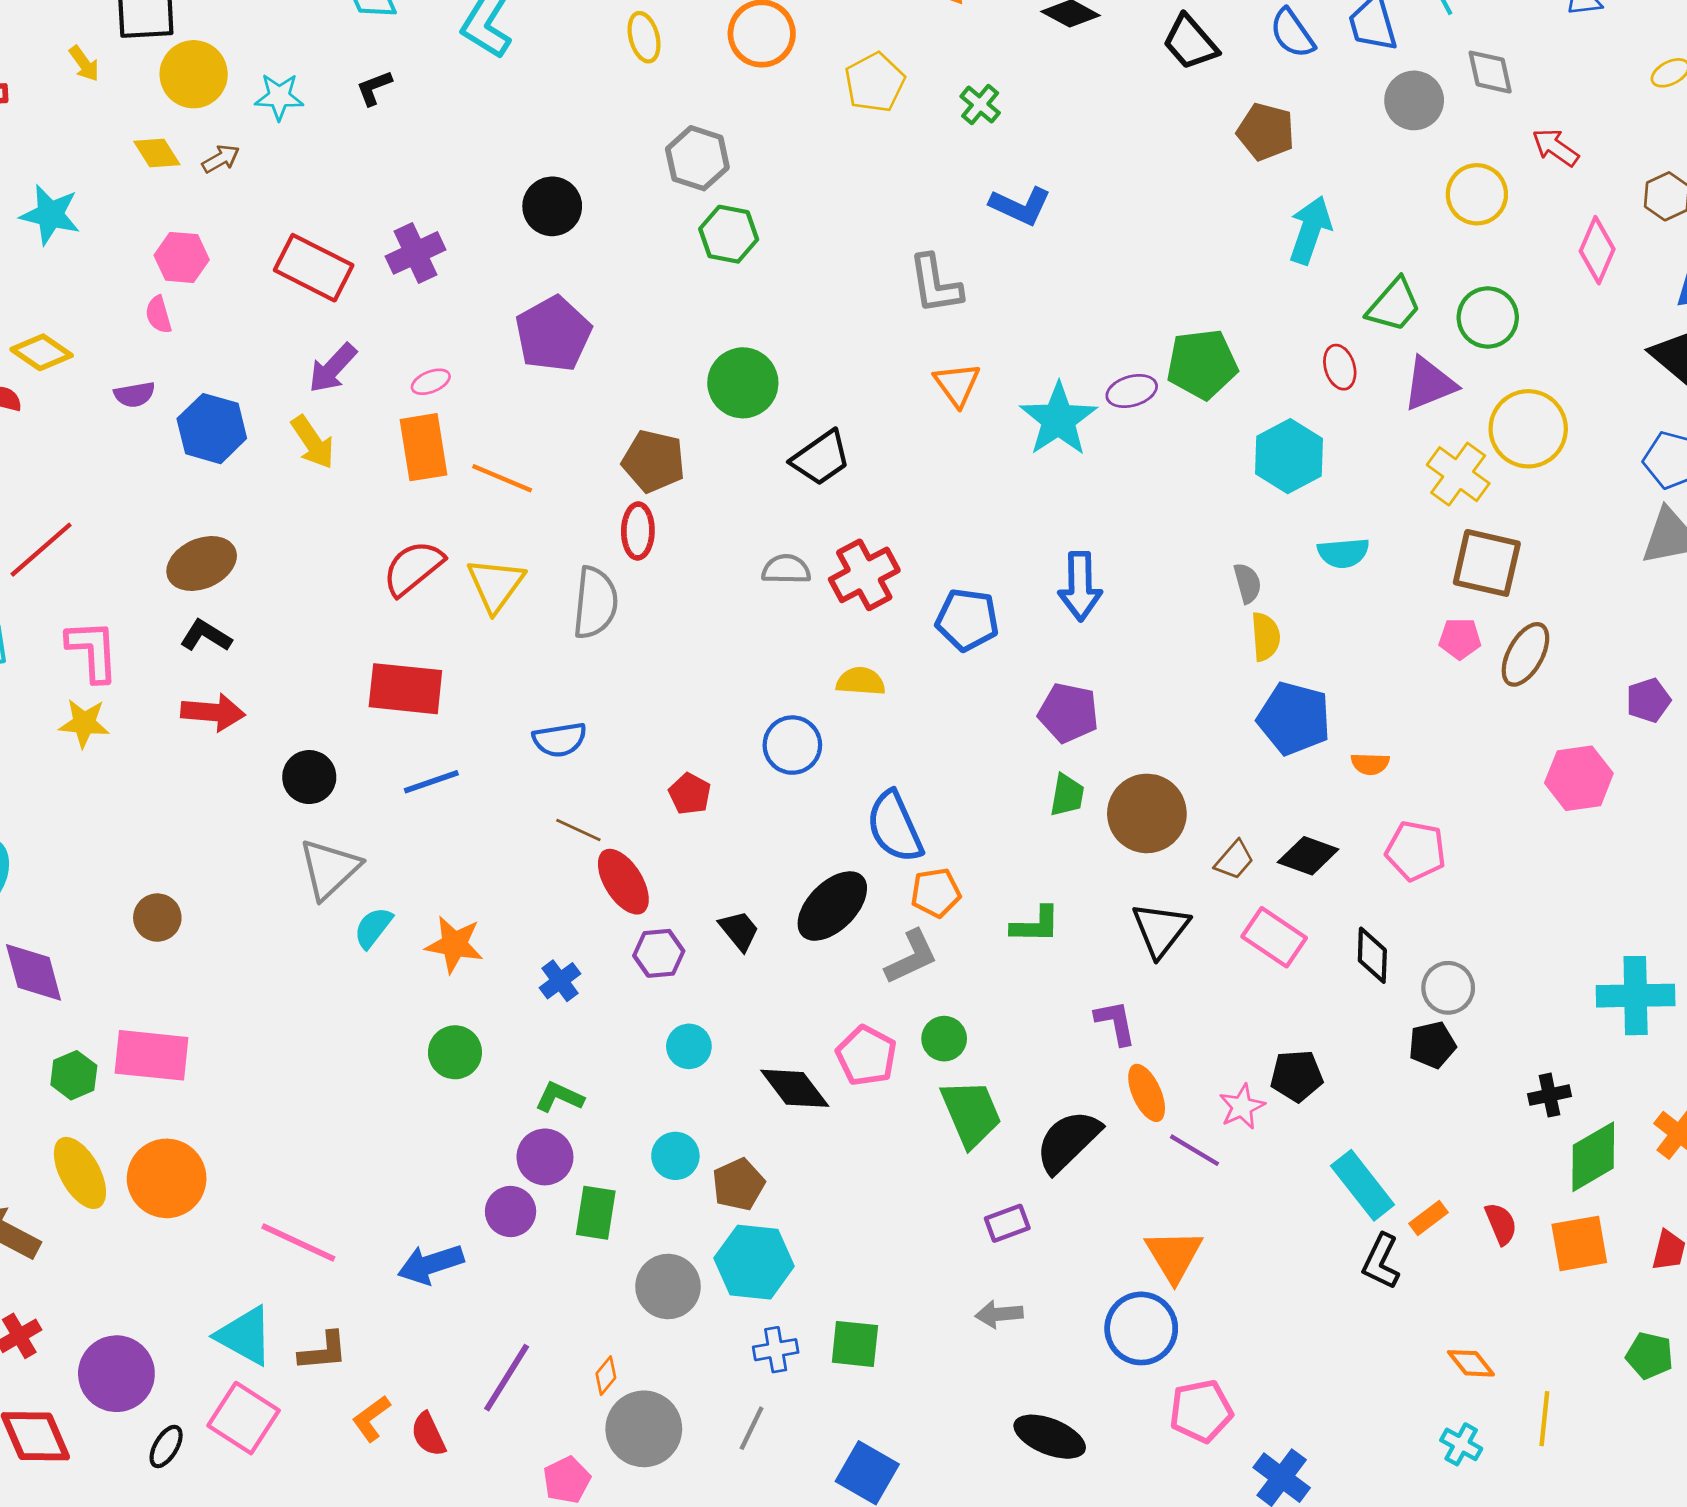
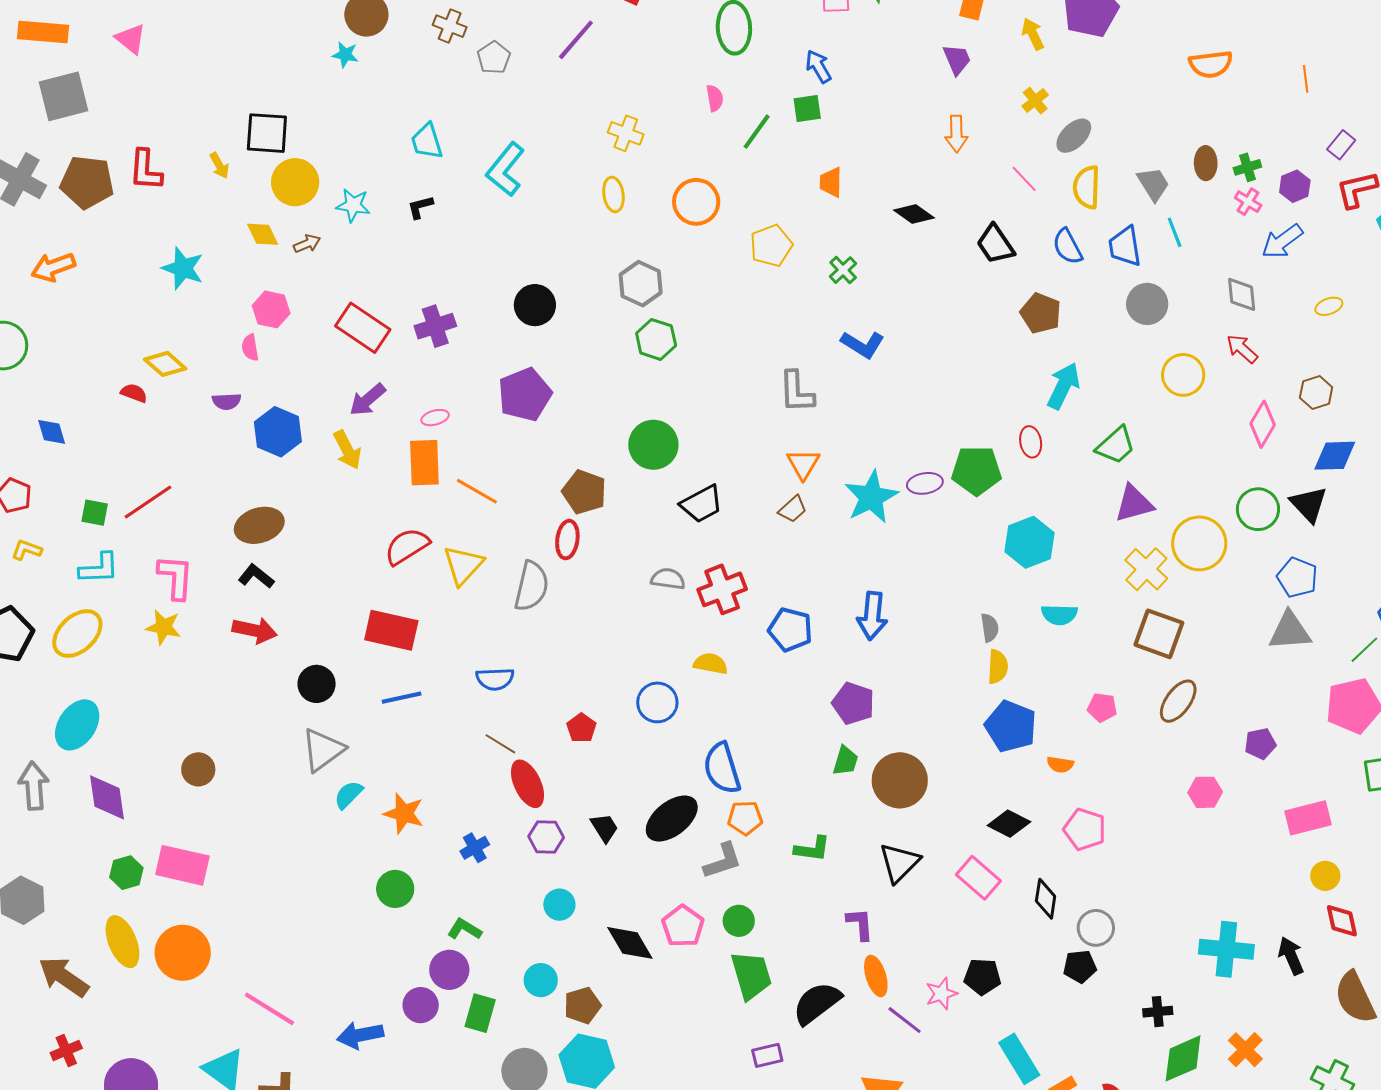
gray diamond: (1490, 72) -> (1242, 294), moved
green circle: (1488, 317) -> (1258, 509), moved
red ellipse: (1340, 367) -> (1031, 442), moved
pink pentagon: (1460, 639) -> (1102, 707), moved
pink hexagon: (1579, 778) -> (1205, 792), size x0.7
brown trapezoid: (1234, 860) -> (793, 509), moved

